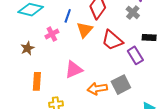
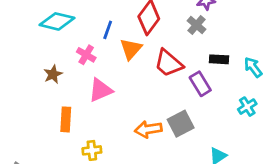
pink cross: (52, 34) -> (86, 55), turned -32
pink triangle: (74, 70) -> (100, 90), moved

